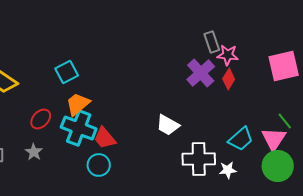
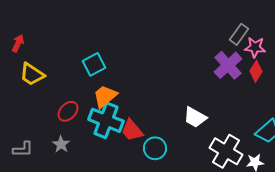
gray rectangle: (212, 42) -> (239, 34), turned 55
white cross: (199, 159) -> (226, 151), turned 32
cyan circle: (99, 165) -> (155, 148), moved

